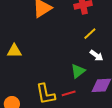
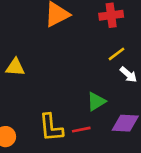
white arrow: (96, 55) -> (128, 74), moved

